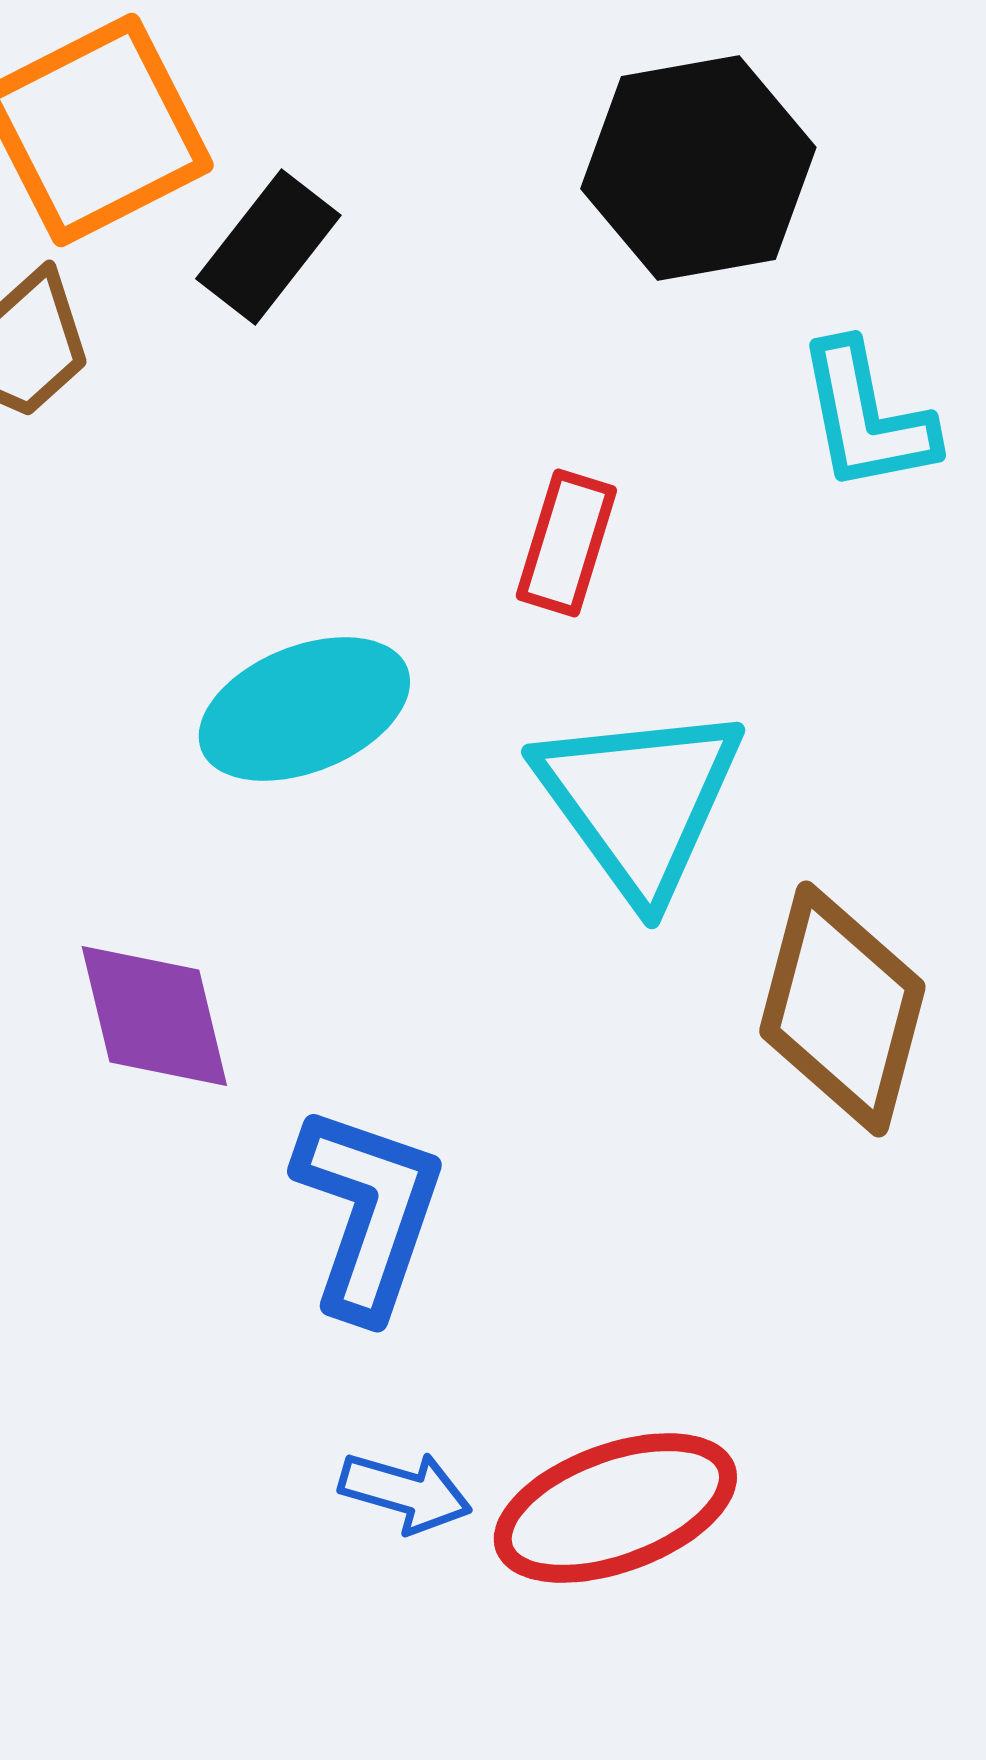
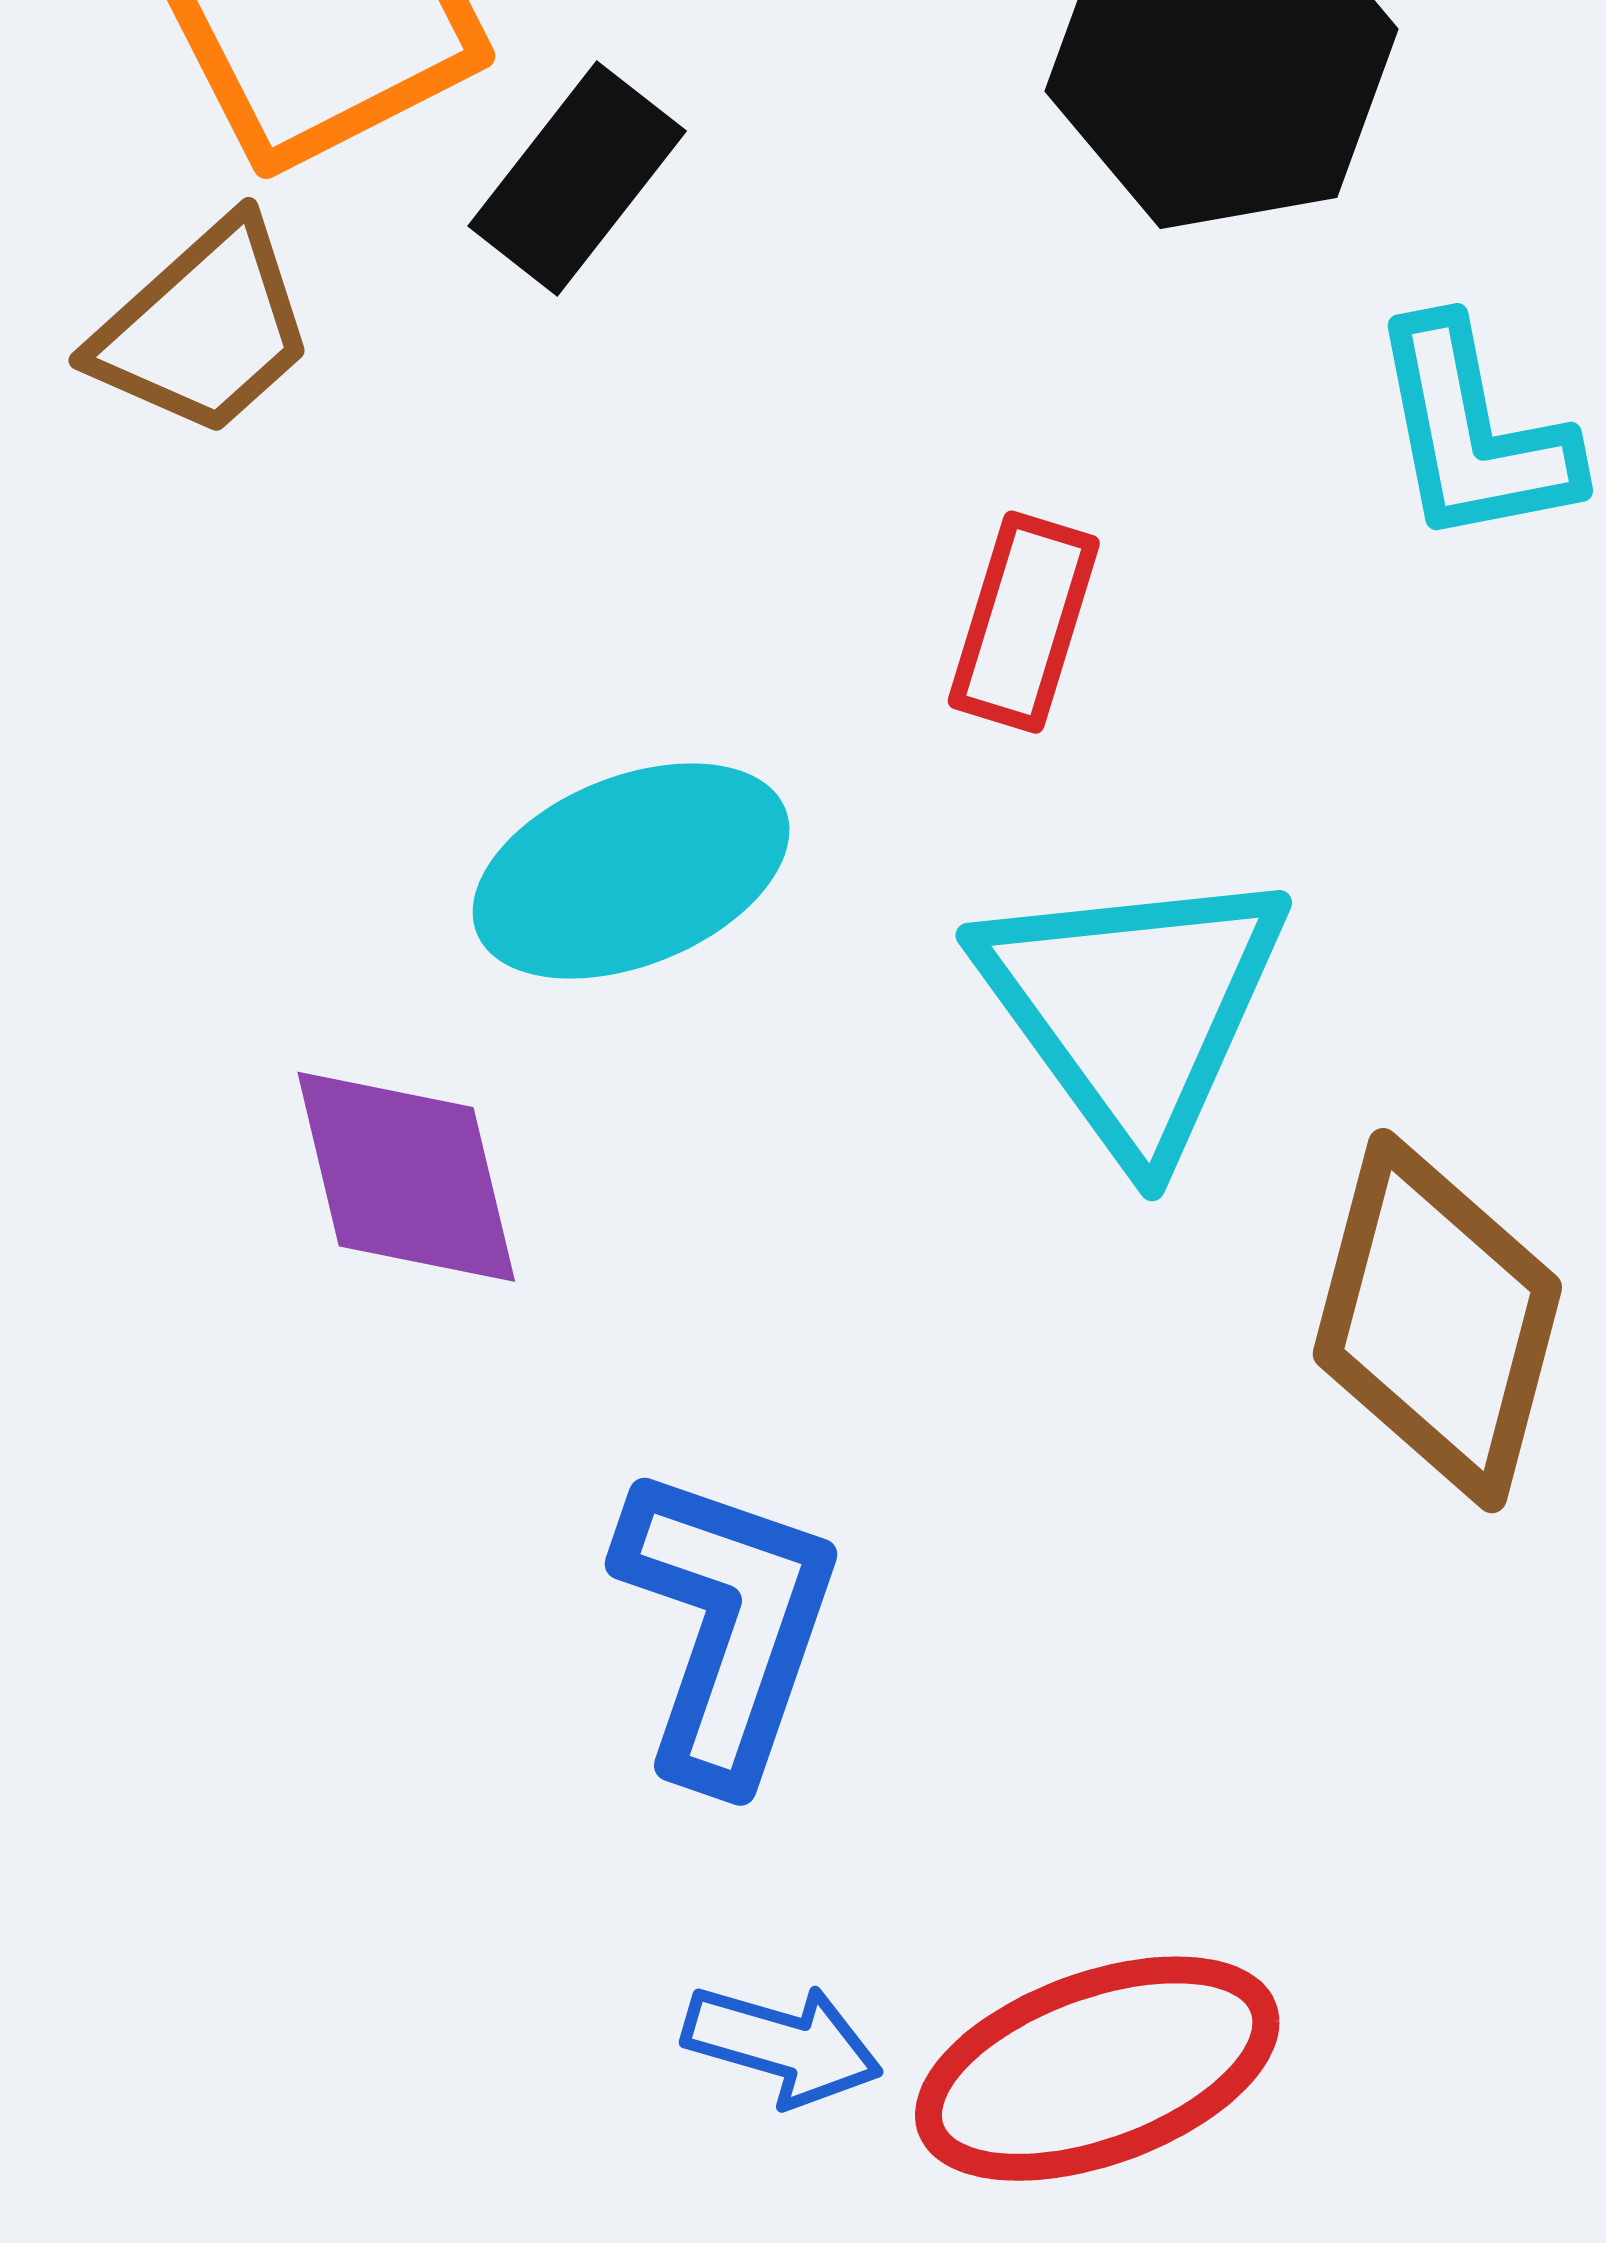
purple diamond: (154, 1016) -> (406, 1177), moved

